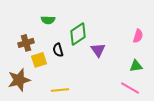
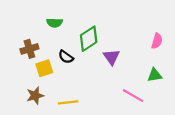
black semicircle: (58, 50) -> (66, 57), turned -40
brown star: (19, 80) -> (35, 96), moved, size x0.7
pink line: (130, 88) -> (133, 96), moved

